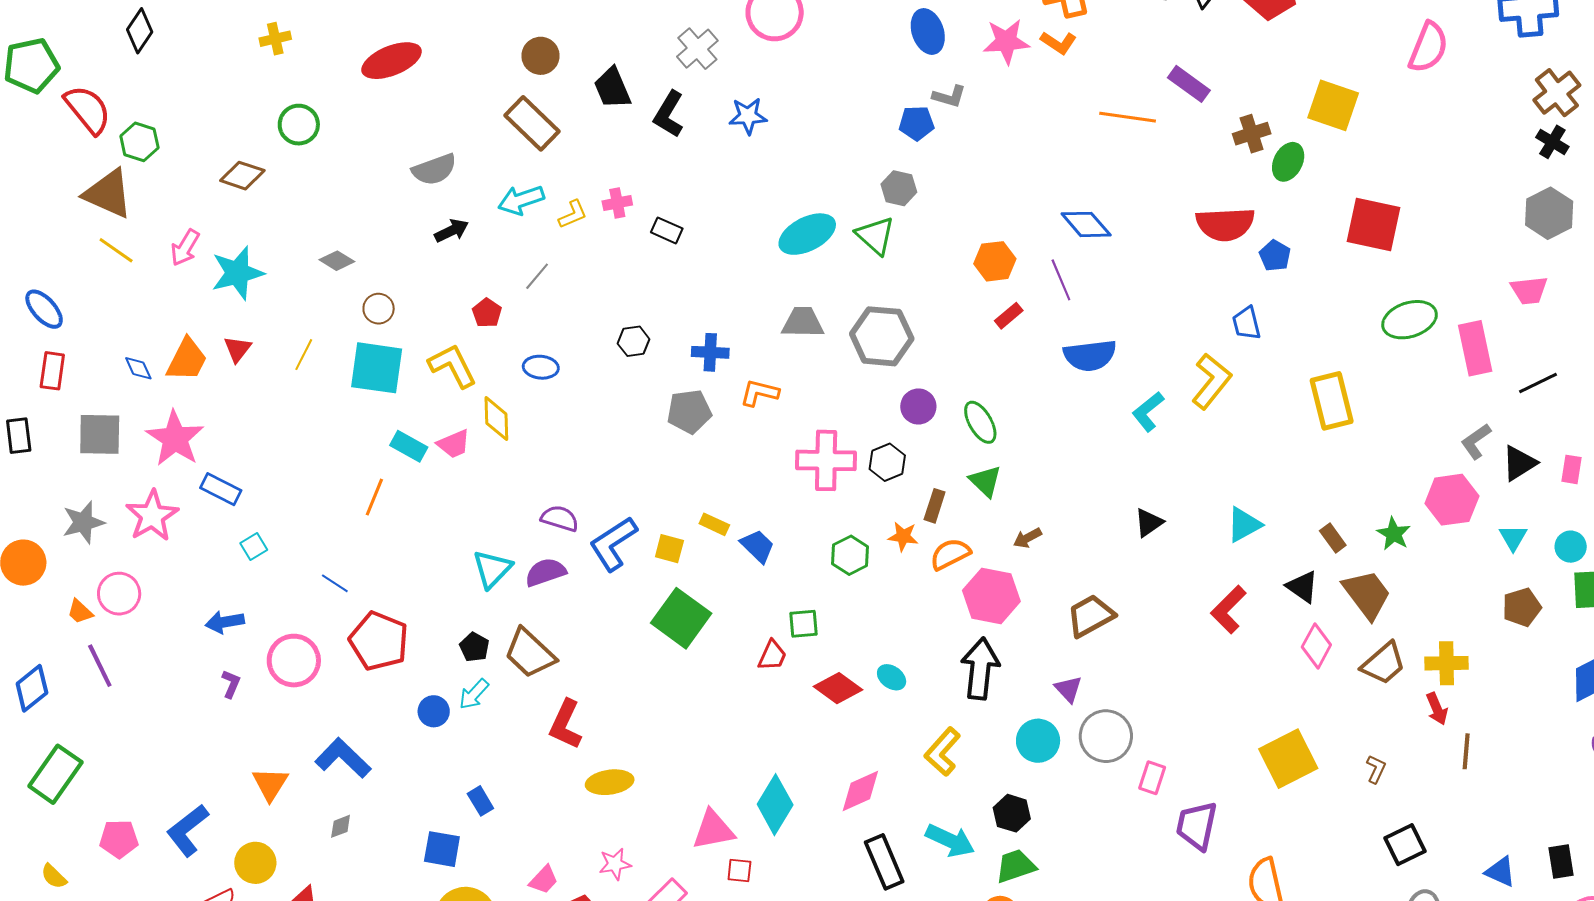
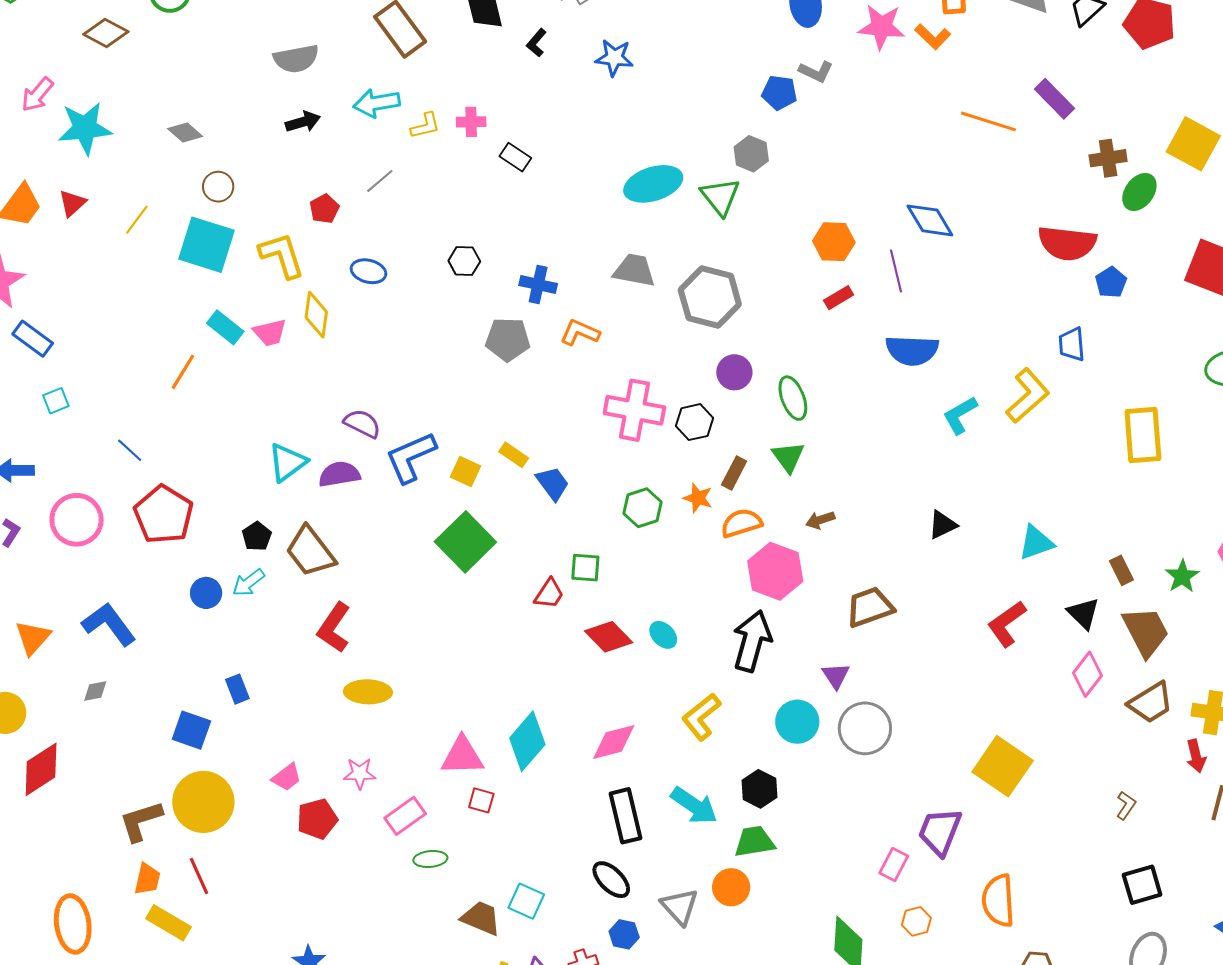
black L-shape: (669, 114) -> (536, 43), size x0.6
yellow square: (1288, 759) -> (1003, 766), moved, turned -38
pink rectangle: (1152, 778) -> (894, 864), moved

